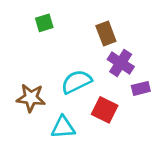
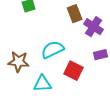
purple cross: (121, 63) -> (94, 27), moved

